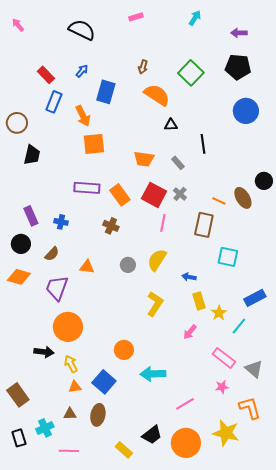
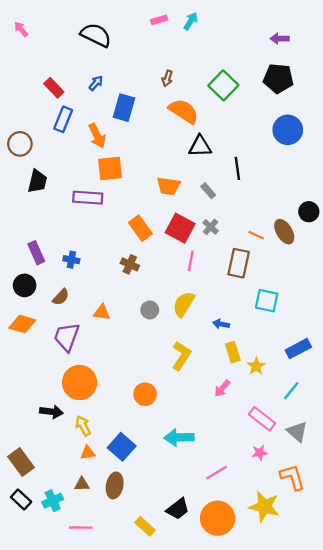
cyan arrow: (195, 18) -> (191, 21), moved
black triangle: (171, 125) -> (200, 146), size x1.5
purple rectangle: (87, 188) -> (88, 198), moved
cyan line: (239, 326) -> (291, 391), moved
orange circle: (124, 350) -> (145, 394), moved
black rectangle: (19, 438) -> (21, 499), moved, turned -30

